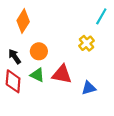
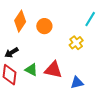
orange circle: (39, 51) -> (44, 26), moved
black arrow: (15, 57) -> (12, 53), turned -88

